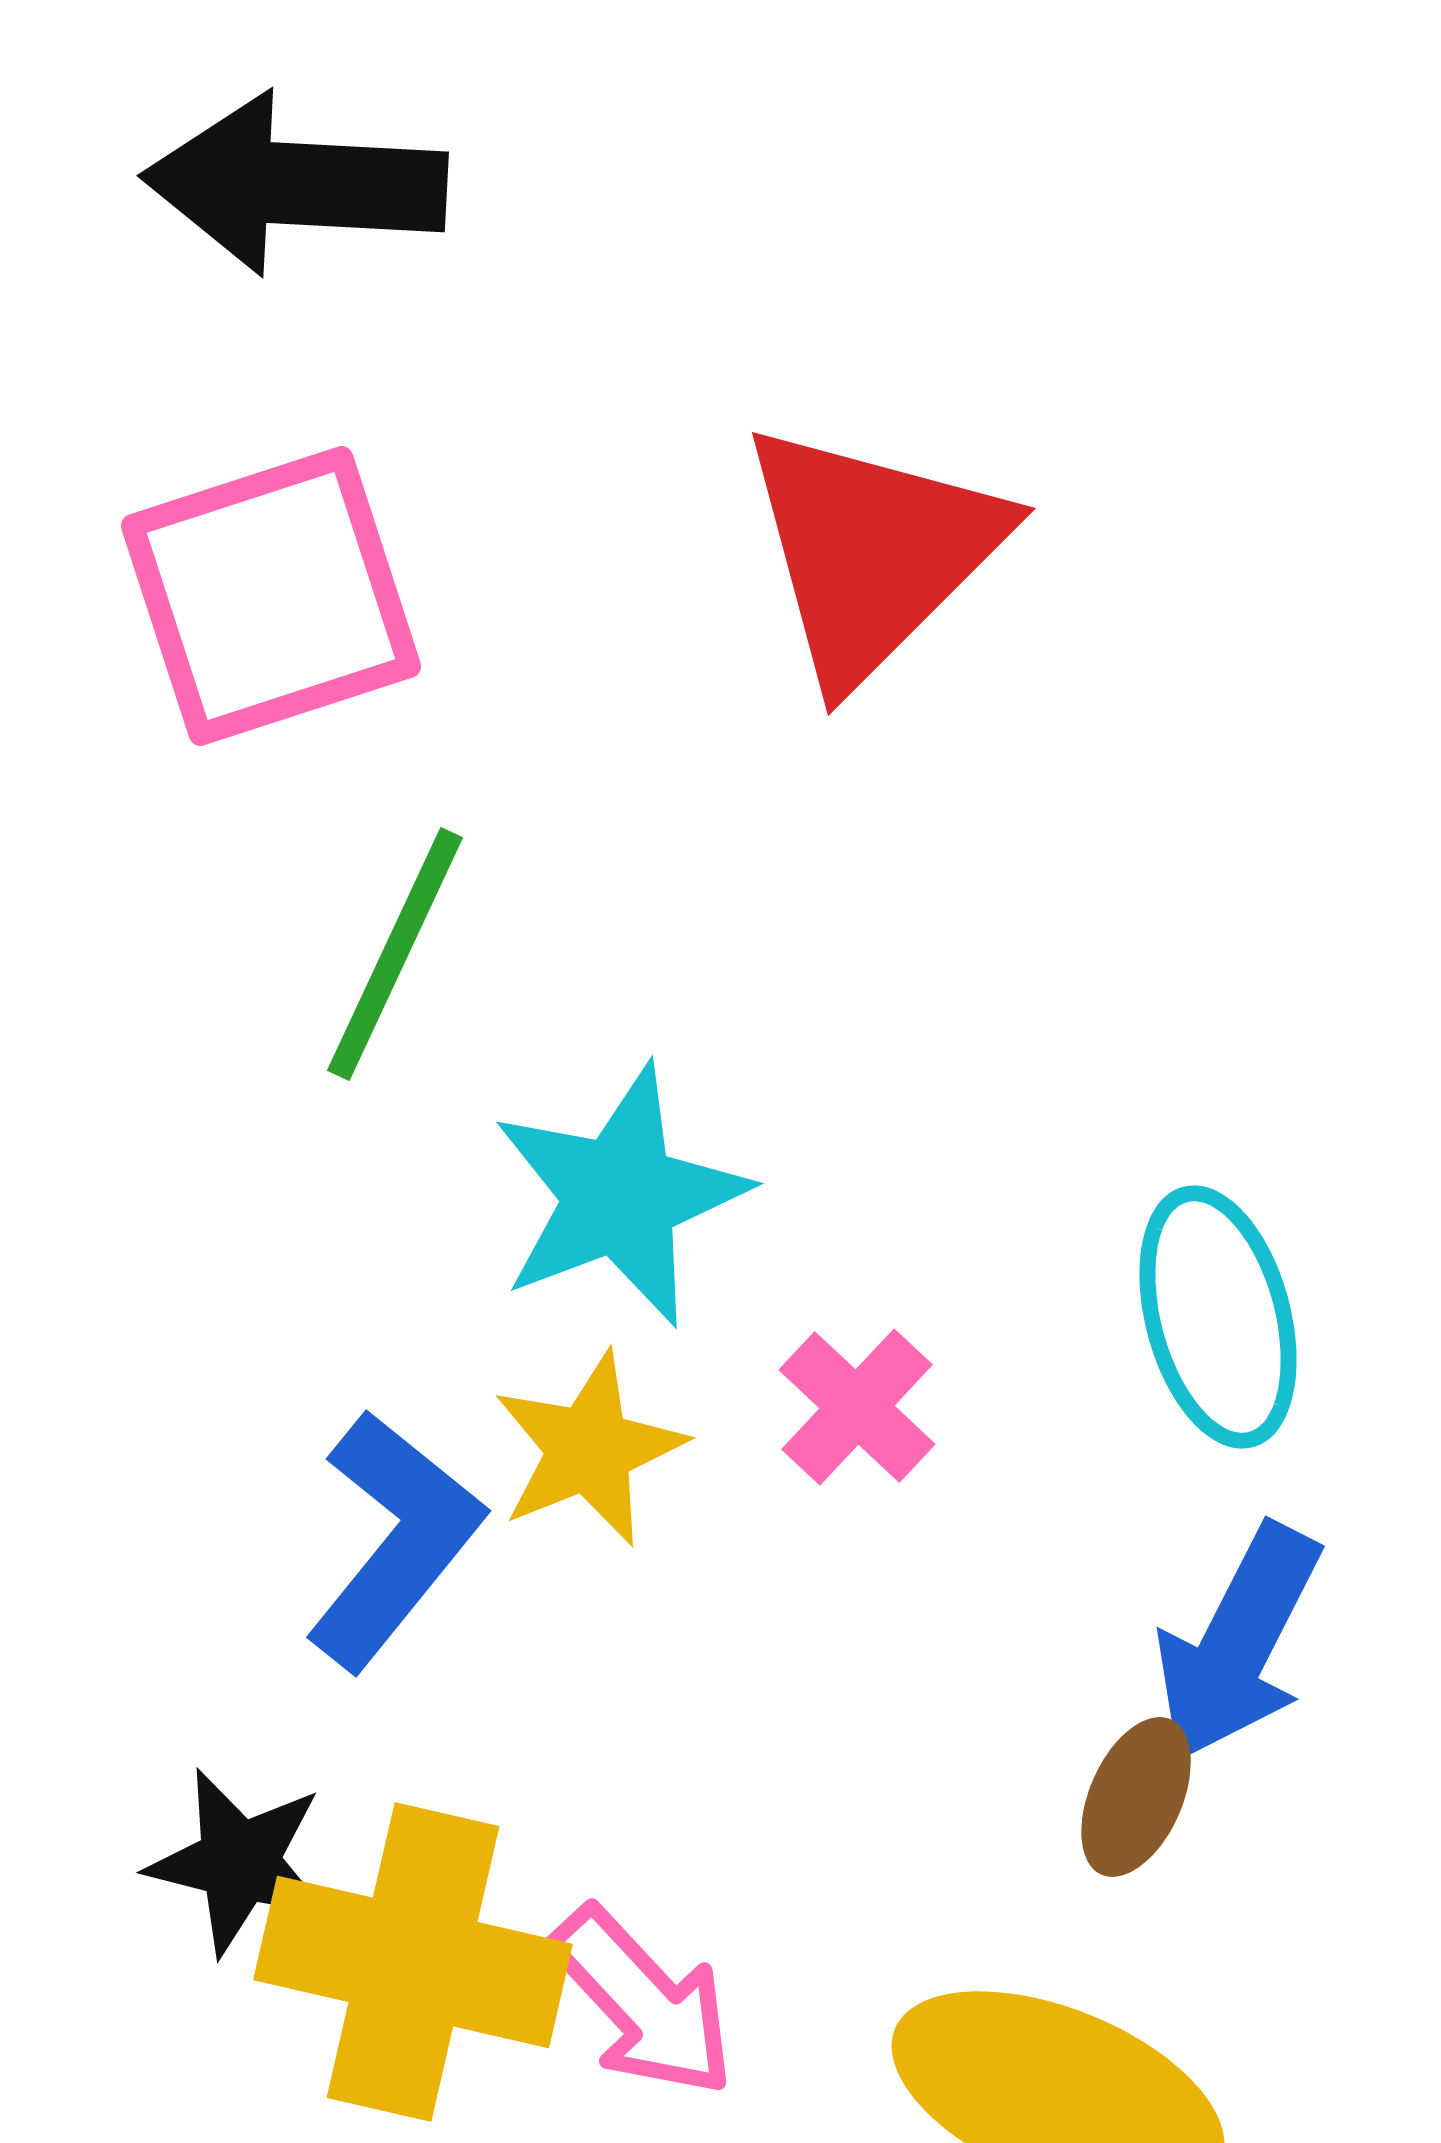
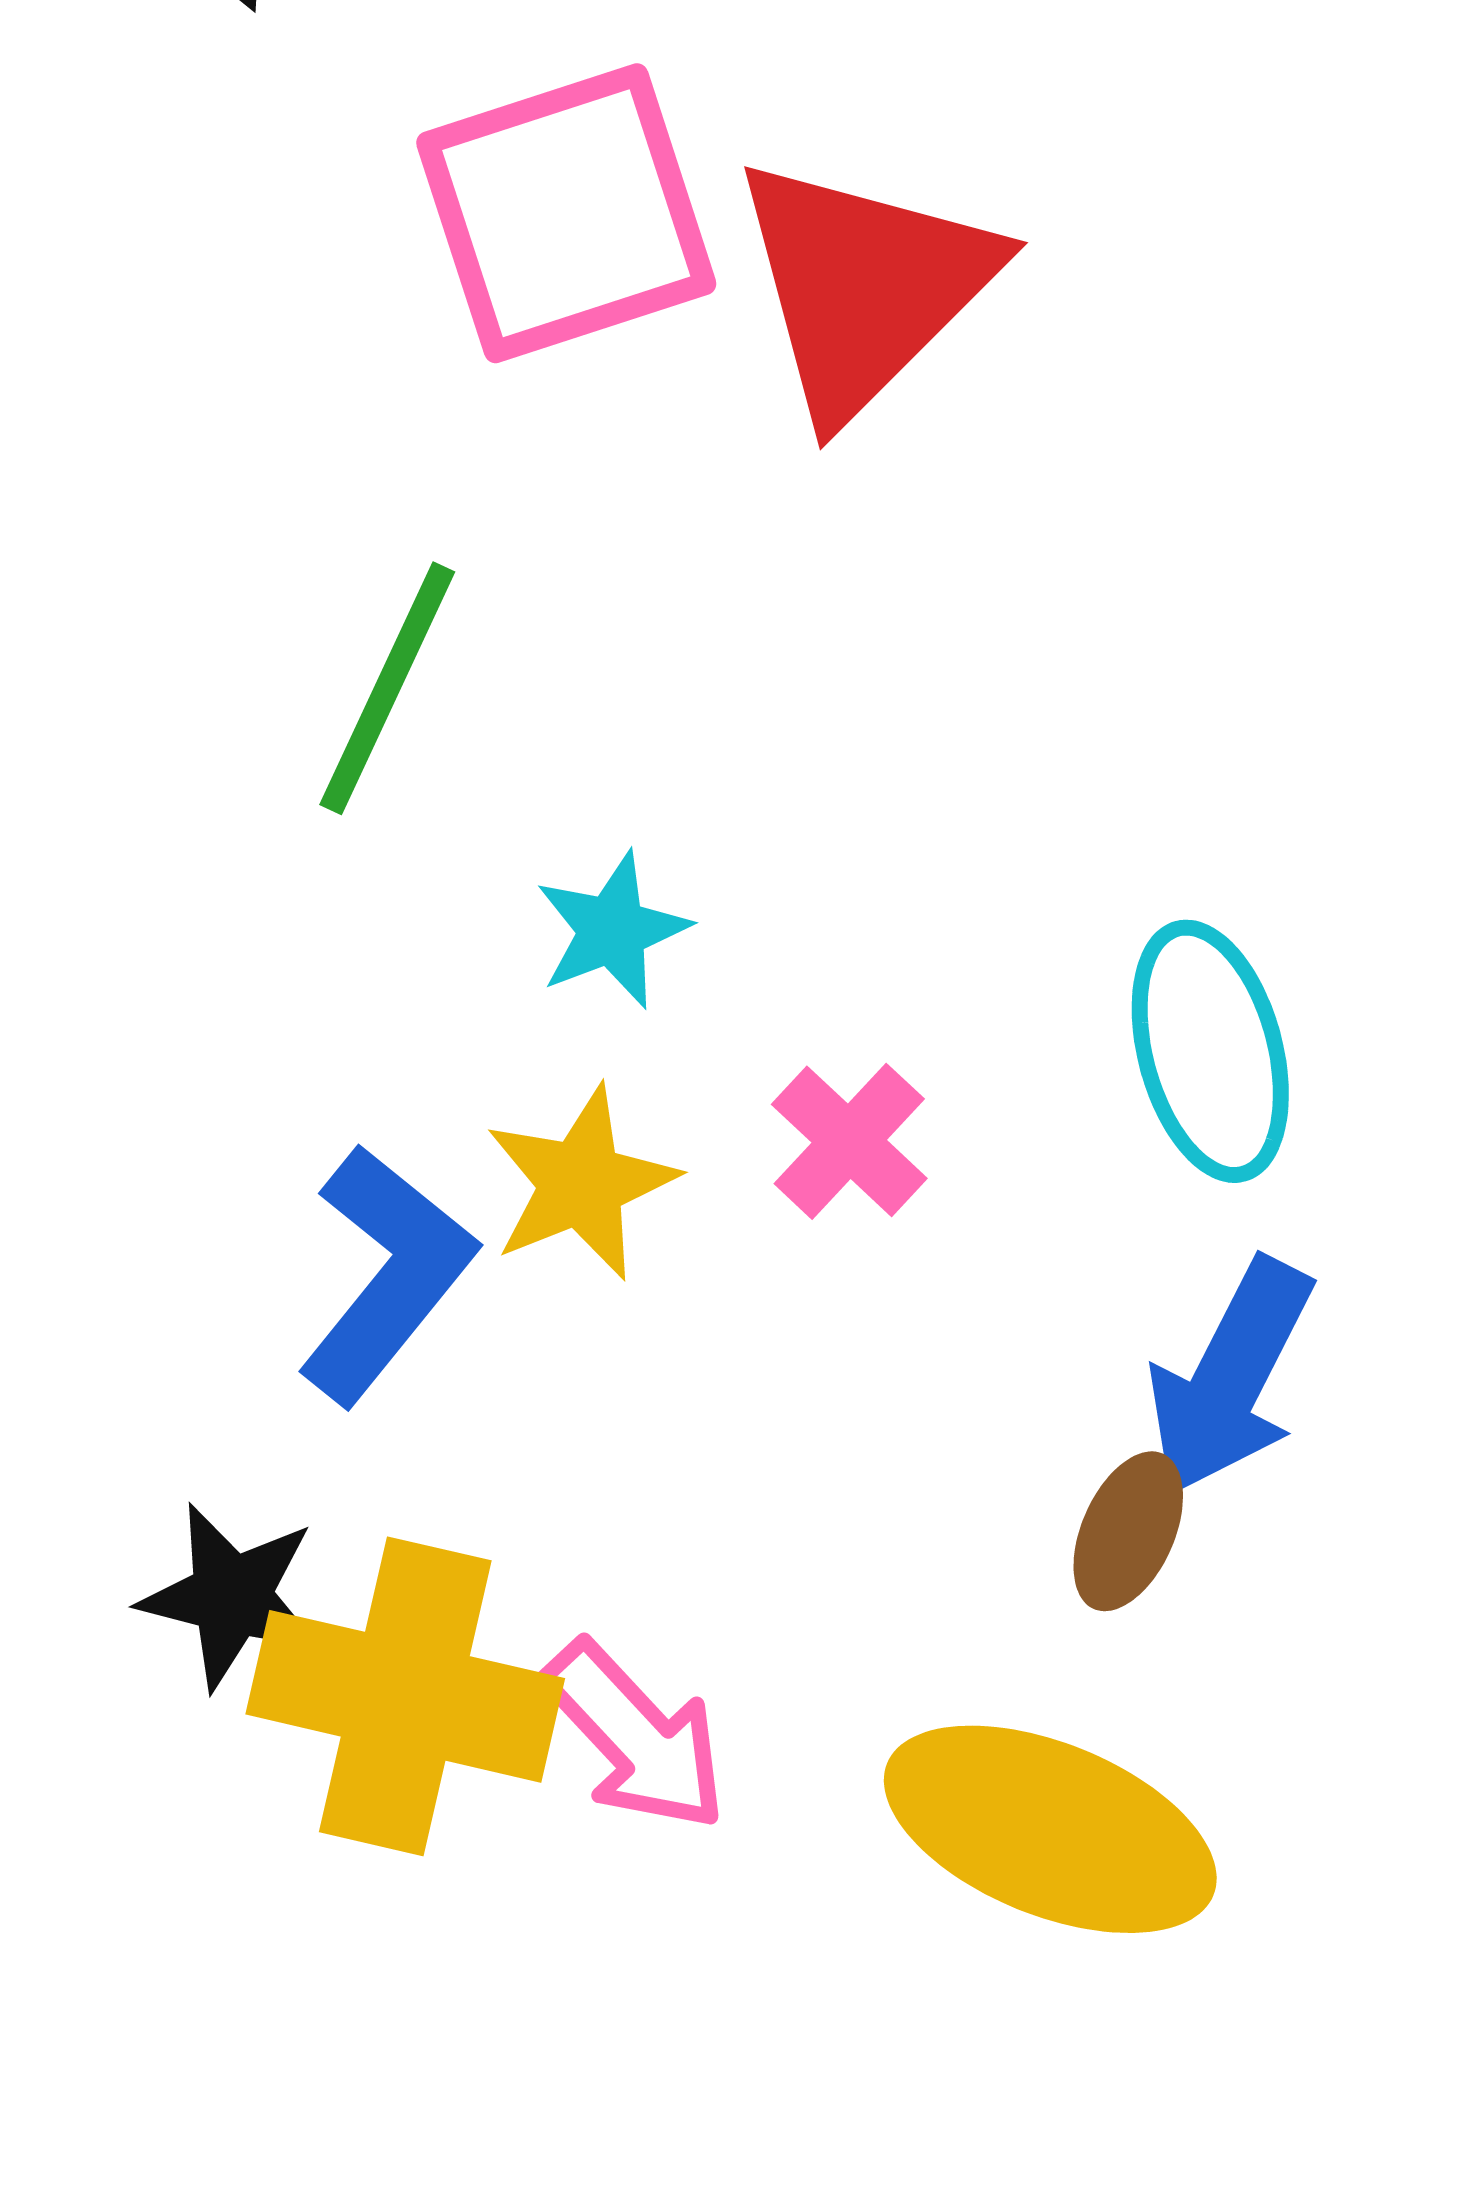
pink square: (271, 596) -> (566, 213), moved
cyan star: (620, 1196) -> (612, 930), size x0.6

